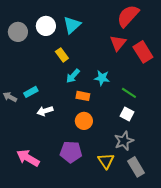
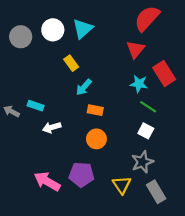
red rectangle: (143, 52) -> (164, 73), moved
cyan star: (102, 78) -> (139, 84), moved
cyan rectangle: (31, 92) -> (36, 106), turned 48
pink arrow: (28, 158) -> (47, 181), moved

